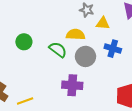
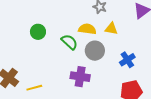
yellow triangle: (103, 23) -> (111, 29), moved
blue cross: (113, 49) -> (127, 60), moved, turned 35

